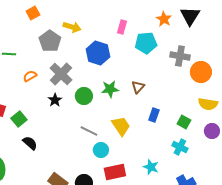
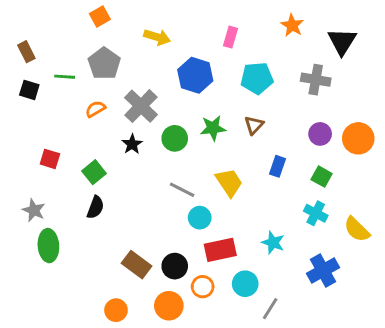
black triangle: (190, 16) -> (342, 41), moved
gray pentagon: (50, 41) -> (104, 63), moved
cyan pentagon: (146, 43) -> (257, 78), moved
orange circle: (201, 72) -> (358, 138), moved
yellow semicircle: (208, 104) -> (357, 229), moved, turned 36
green square: (19, 119) -> (94, 172), moved
purple circle: (212, 131) -> (320, 134), moved
black semicircle: (30, 143) -> (95, 207), turned 70

